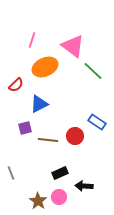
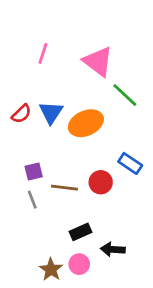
orange ellipse: (45, 67) -> (86, 123), moved
blue triangle: (39, 104) -> (51, 112), moved, turned -30
gray line: (11, 173) -> (32, 200), moved

